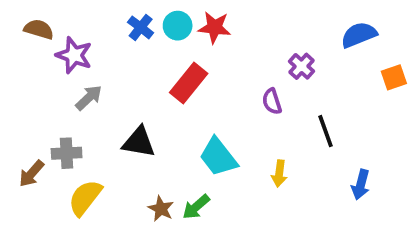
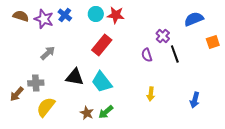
blue cross: (141, 27) -> (65, 15), moved
purple star: (74, 55) -> (44, 19), moved
black line: (326, 131) -> (175, 54), moved
cyan trapezoid: (218, 157) -> (102, 82), moved

